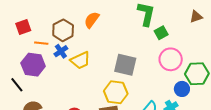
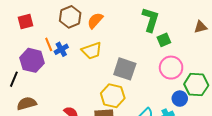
brown hexagon: (63, 30) -> (70, 17), moved
orange line: (41, 43) -> (49, 44), moved, turned 56
yellow trapezoid: (80, 60) -> (92, 51), moved
black line: (17, 85) -> (14, 79), turned 56

